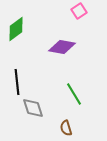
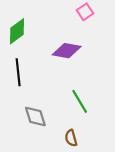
black line: (17, 82) -> (18, 72), moved

